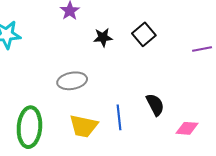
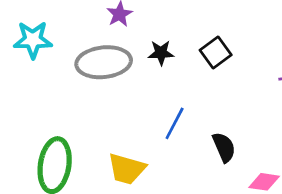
gray ellipse: (72, 81) -> (104, 62), moved, size x1.4
blue line: (119, 117) -> (175, 123), moved, turned 30

